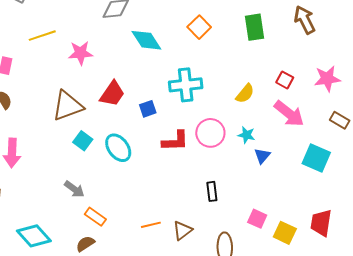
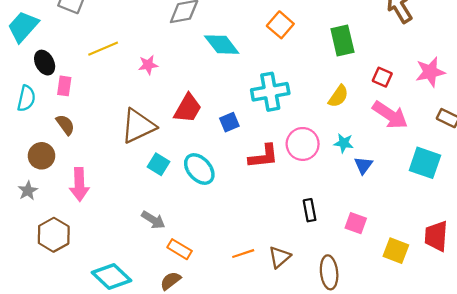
green rectangle: (254, 27) -> (342, 41), moved
pink star: (81, 53) -> (148, 65), size x0.7
pink square: (257, 219) -> (356, 223), moved

